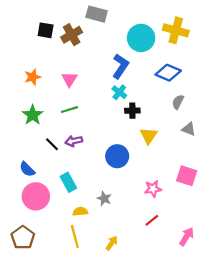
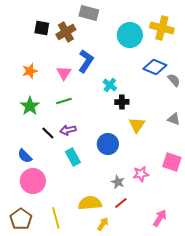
blue L-shape: (120, 66) -> (86, 61), moved
gray semicircle: (178, 102) -> (174, 80), moved, turned 112
cyan rectangle: (68, 182) -> (73, 157), moved
gray star: (104, 199) -> (118, 182), moved
yellow semicircle: (80, 212) -> (90, 203), moved, size x1.6
red line: (152, 220) -> (121, 203), moved
yellow line: (75, 236) -> (56, 218), moved
pink arrow: (187, 236) -> (160, 218), moved

